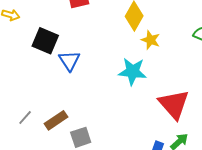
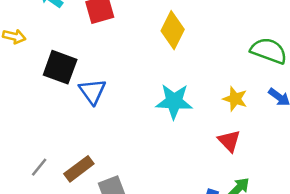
yellow star: (151, 40) -> (235, 99), moved
red triangle: (174, 104) -> (229, 141), size x0.6

